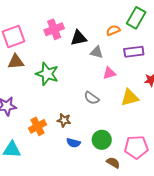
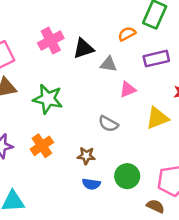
brown star: (64, 120) -> (86, 156), moved
orange cross: (37, 126) -> (42, 146), moved
brown semicircle: (113, 163) -> (156, 206), moved

